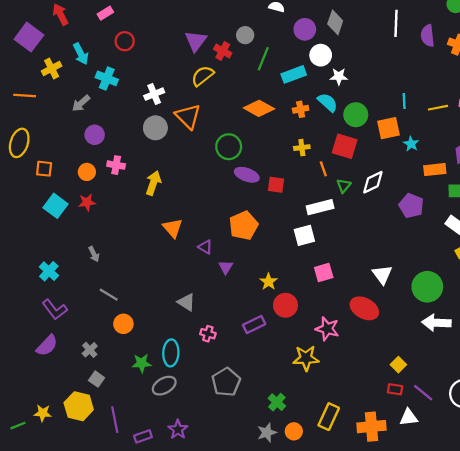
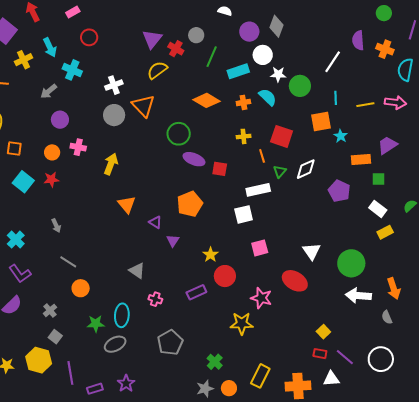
white line: (396, 23) -> (333, 62), moved, turned 30
green circle: (356, 115) -> (300, 86), moved

